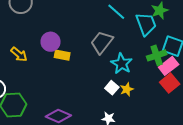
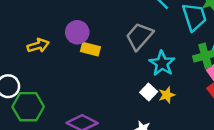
yellow arrow: (19, 54) -> (38, 46), turned -60

